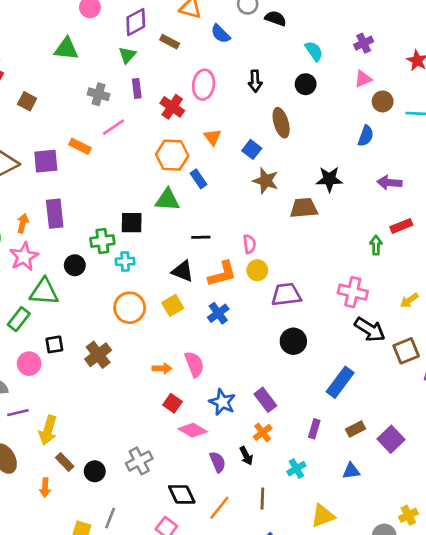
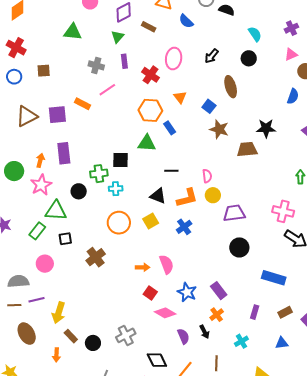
black arrow: (255, 81) -> (212, 56), turned 42
brown square: (27, 101) -> (44, 71), turned -32
black square: (54, 344) -> (65, 239), moved
blue rectangle: (340, 382) -> (274, 278), turned 70

